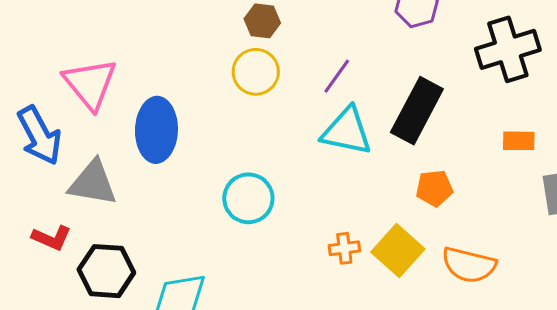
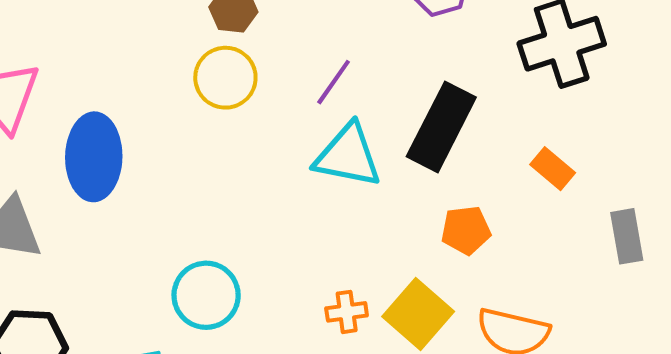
orange rectangle: (519, 141) -> (553, 169), moved, turned 40
cyan circle: (248, 198) -> (206, 295), moved

